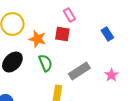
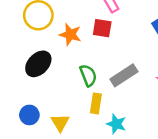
green semicircle: (45, 63) -> (88, 75), moved

